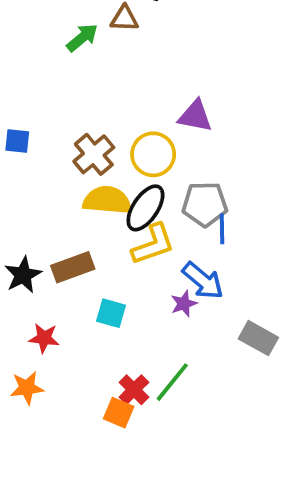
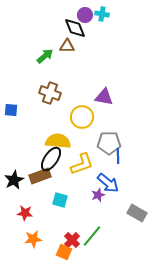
brown cross: (94, 154) -> (50, 93), moved, turned -30
black ellipse: (145, 208) -> (51, 159), moved
orange star: (27, 388) -> (33, 239), moved

